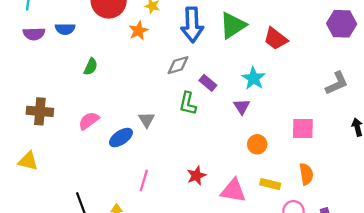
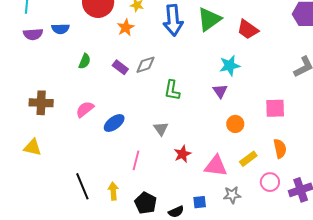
gray diamond: (178, 65) -> (146, 65), moved
cyan star: (254, 78) -> (230, 66), turned 30
purple rectangle: (208, 83) -> (120, 67), moved
gray triangle: (147, 120) -> (161, 129), moved
yellow rectangle: (270, 184) -> (248, 159), turned -48

